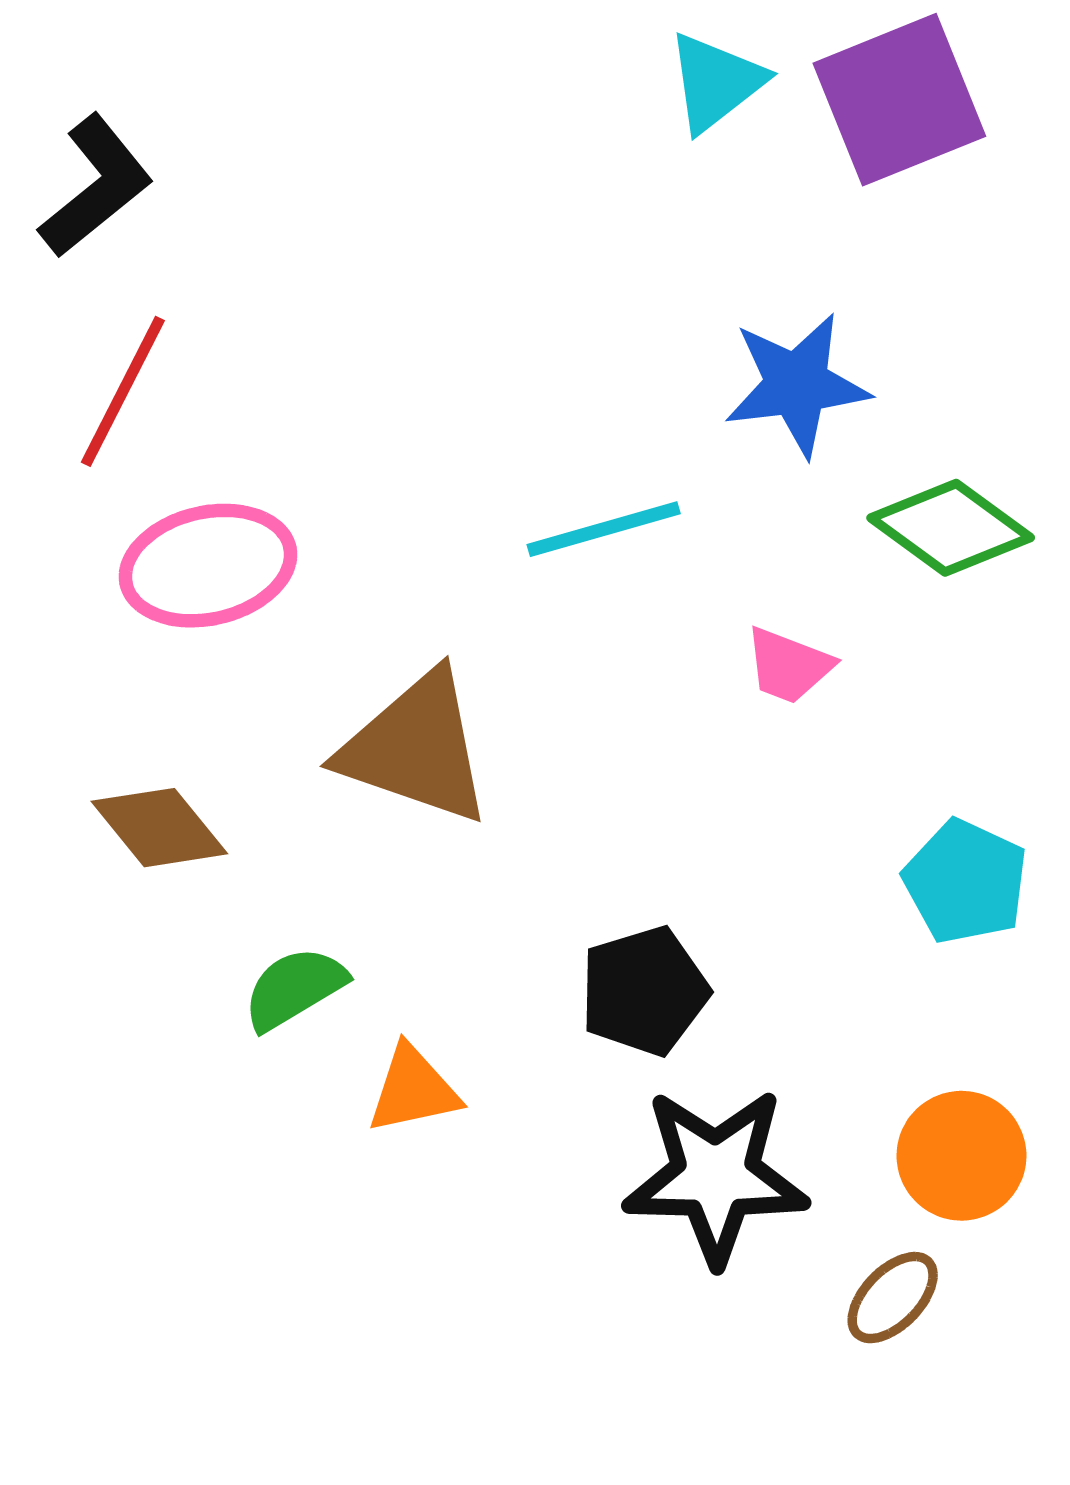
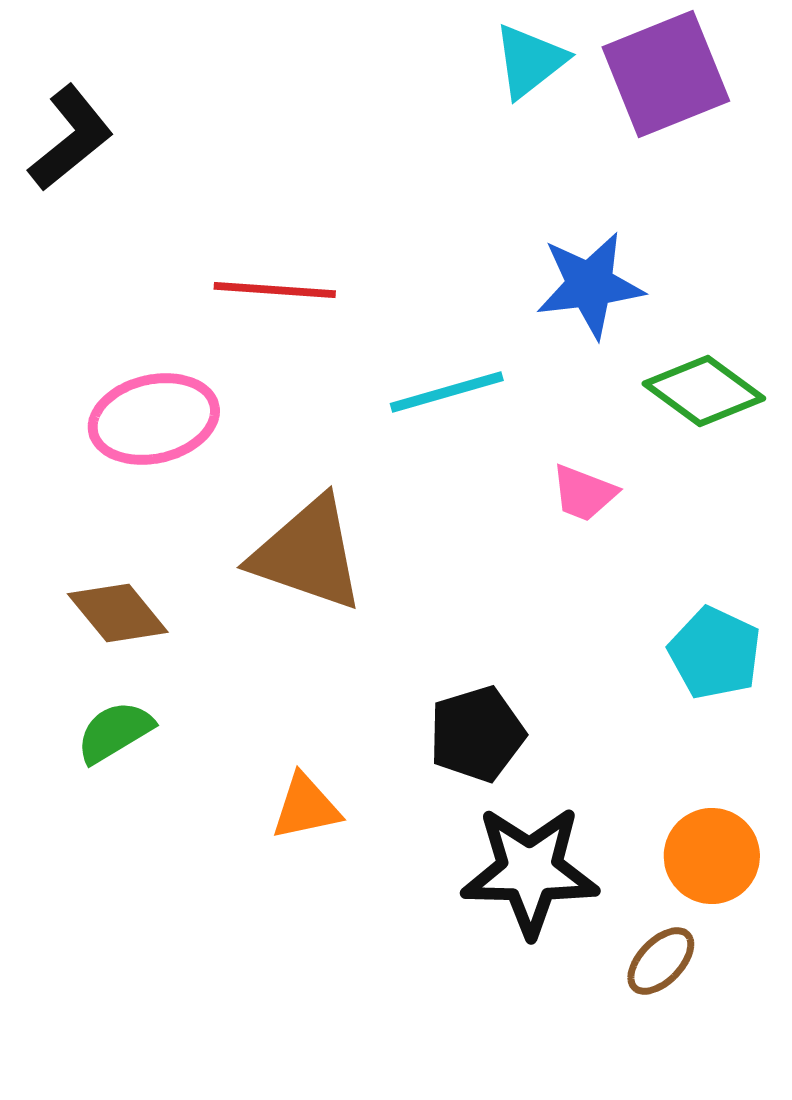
red line: (123, 391) -> (275, 290), moved, turned 67
green semicircle: (294, 988) -> (115, 732), moved

